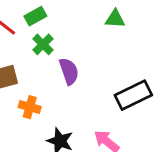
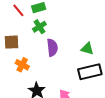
green triangle: (115, 19) -> (87, 49), moved

